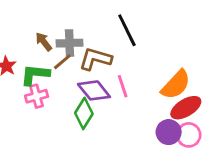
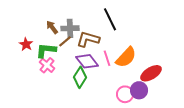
orange semicircle: (176, 85) -> (126, 57), moved
pink cross: (37, 96) -> (47, 65), turned -35
pink circle: (189, 135) -> (125, 94), moved

